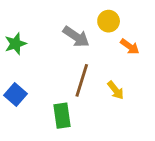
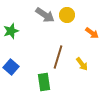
yellow circle: (109, 21) -> (67, 15), moved
gray arrow: (76, 37) -> (45, 15), moved

